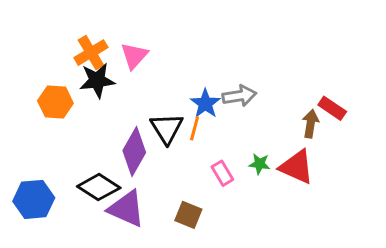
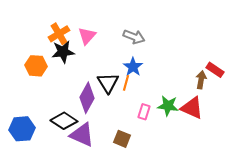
gray arrow: (239, 96) -> (134, 37), moved, turned 30
green star: (259, 164) -> (168, 106), size x1.5
pink rectangle: (222, 173) -> (144, 112), turned 49

